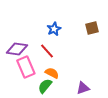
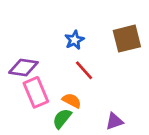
brown square: (92, 28) -> (127, 39), size x1.5
red line: (47, 51) -> (84, 70), moved

